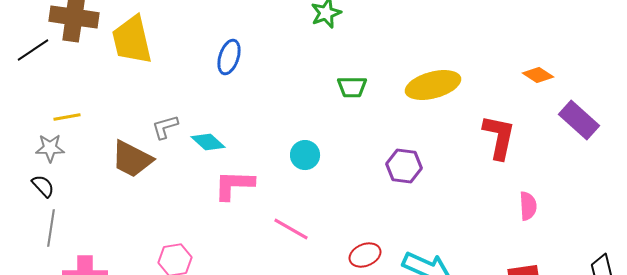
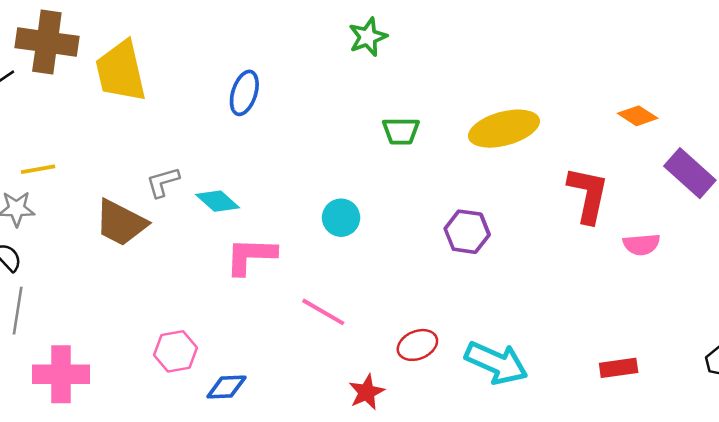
pink semicircle: (528, 206) -> (641, 244), moved, turned 88

